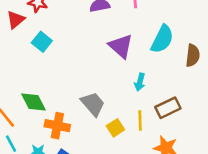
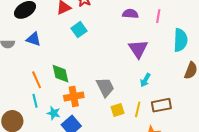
cyan semicircle: (162, 39) -> (180, 40), moved, turned -40
orange cross: (57, 126) -> (74, 96), turned -36

